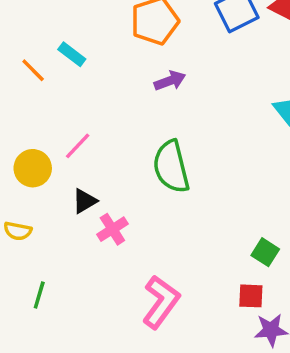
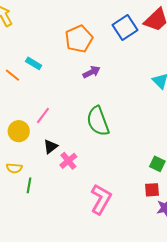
green line: (39, 295) -> (29, 185), moved

